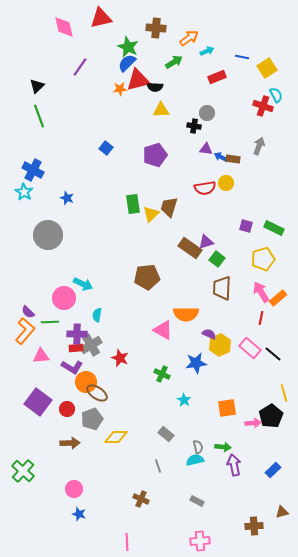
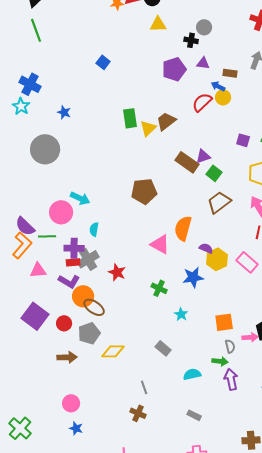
purple pentagon: (155, 155) -> (174, 69), moved
blue arrow: (221, 157) -> (218, 86), moved
red semicircle: (205, 188) -> (202, 102), turned 145
brown trapezoid: (169, 207) -> (166, 121), turned 35
brown trapezoid: (222, 288) -> (219, 202), turned 50
purple semicircle: (28, 312) -> (25, 226), size x1.5
orange semicircle: (186, 314) -> (183, 228), turned 105
gray semicircle: (198, 447) -> (230, 346), moved
gray line: (158, 466) -> (144, 387), moved
green cross: (23, 471) -> (20, 428), moved

